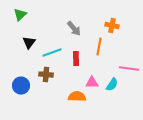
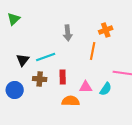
orange cross: (112, 26) -> (106, 30), turned -32
gray arrow: (74, 29) -> (68, 33), turned 35
black triangle: (29, 43) -> (23, 60), moved
red rectangle: (76, 59) -> (63, 77), moved

